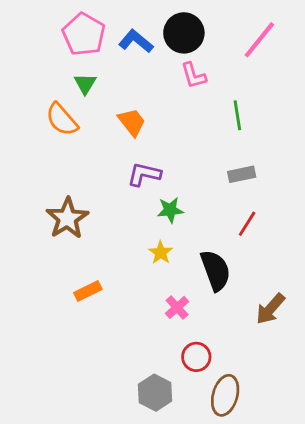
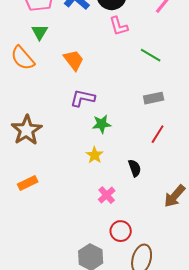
green line: (237, 115) -> (151, 55), turned -50
black semicircle: (216, 270) -> (135, 168), size x0.6
orange rectangle: (88, 291) -> (28, 183), moved

